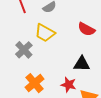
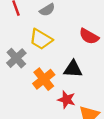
black triangle: (82, 64) -> (73, 69), moved
orange cross: (34, 83) -> (44, 79), moved

